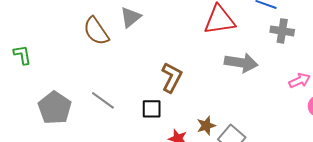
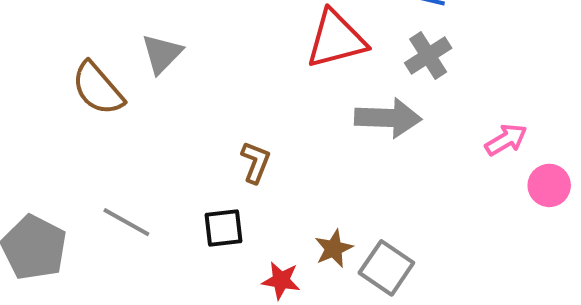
gray cross: (282, 31) -> (428, 55), moved, turned -35
brown L-shape: (172, 77) -> (256, 162), size x0.7

